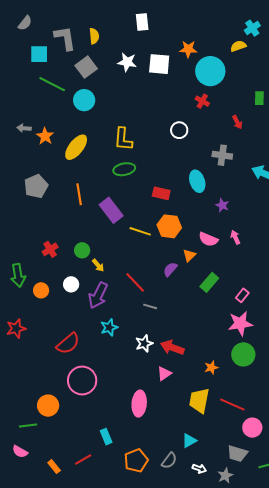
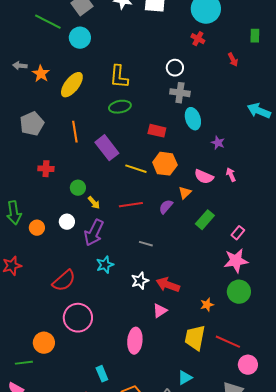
gray cross: (222, 155) -> (180, 93), moved
red cross: (50, 249) -> (46, 169), moved, turned 35
red line: (135, 282) -> (131, 205), moved, turned -55

